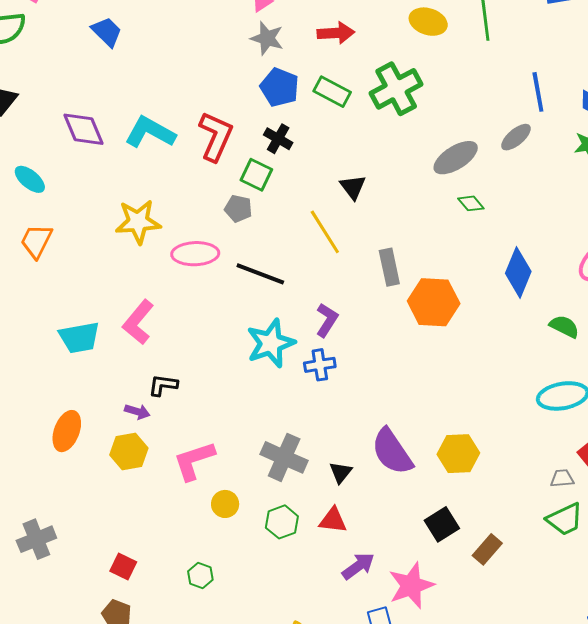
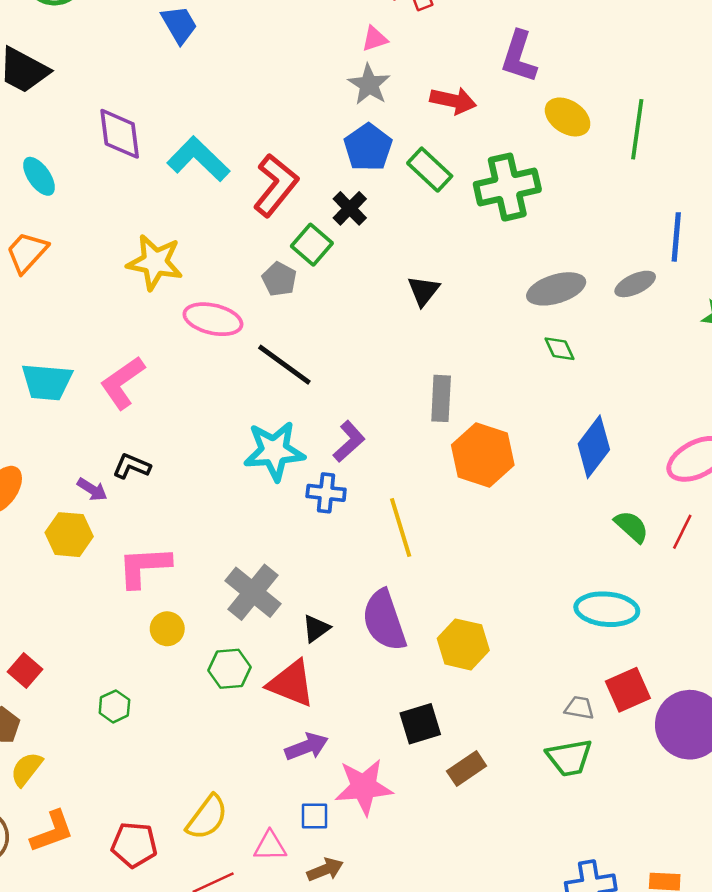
yellow line: (325, 232) -> (401, 527), moved
red triangle: (333, 520) -> (291, 683), size x1.4

